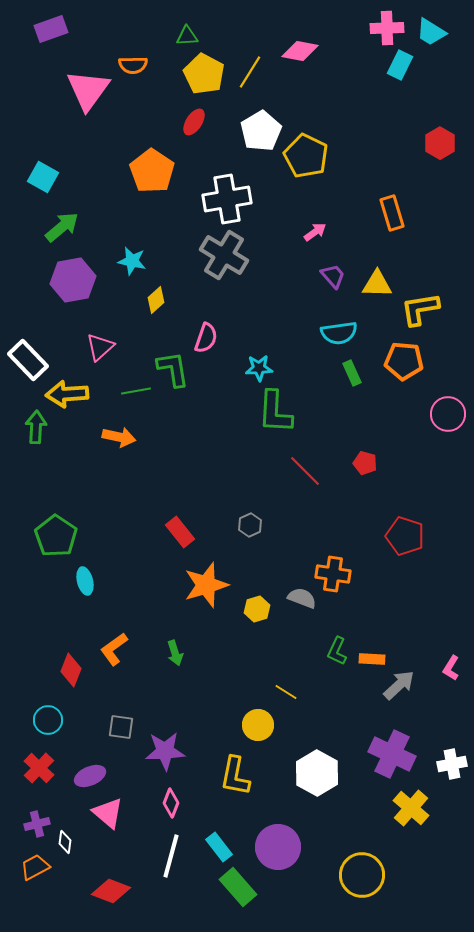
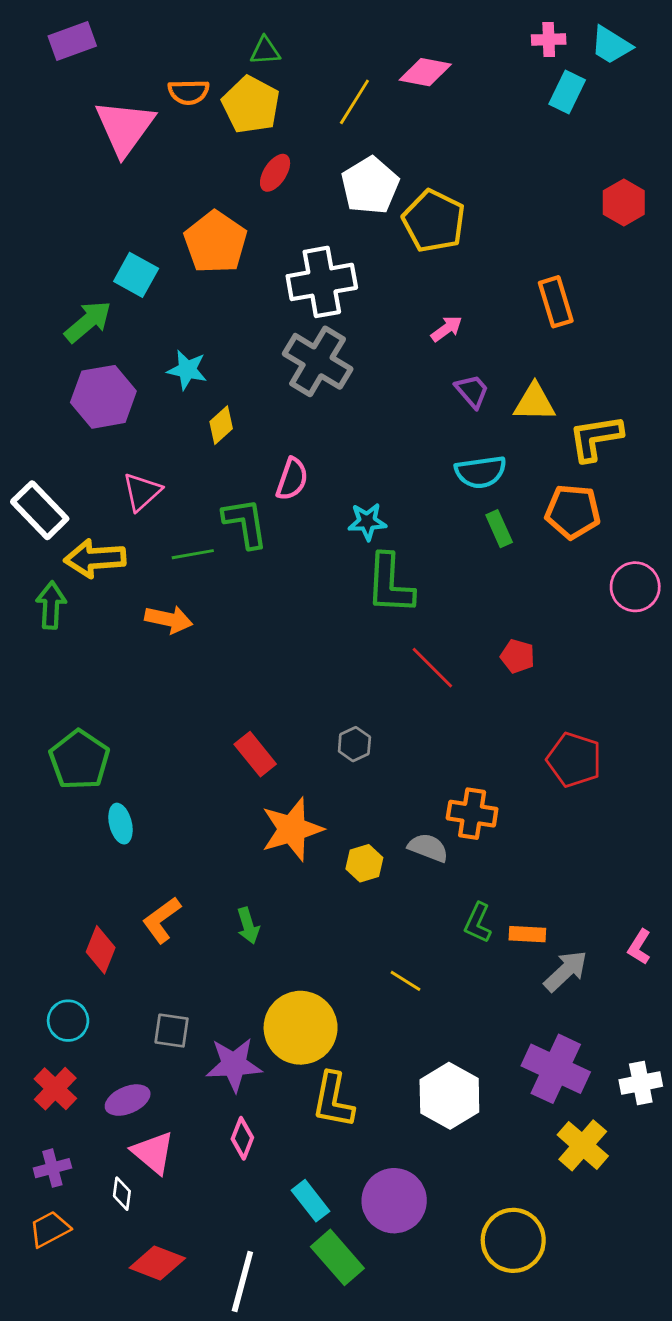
pink cross: (387, 28) -> (549, 40), size x0.7
yellow pentagon: (204, 74) -> (251, 105), moved
cyan square: (43, 177) -> (136, 275), moved
yellow circle: (258, 725) -> (301, 1028), moved, size x1.6
white diamond: (65, 842) -> (122, 1194), moved
white line: (171, 856) -> (242, 1281), moved

